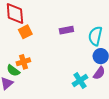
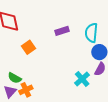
orange square: (25, 32) -> (29, 47), moved
orange cross: (23, 62) -> (26, 90), moved

